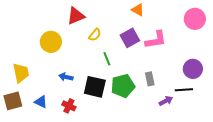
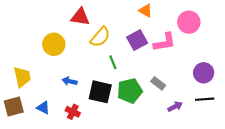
red triangle: (76, 16) -> (80, 17), turned 30
pink circle: (195, 19) -> (189, 22), moved
yellow semicircle: (95, 35) -> (100, 37), size x1.5
gray rectangle: (150, 79) -> (158, 83), turned -40
black line: (184, 90) -> (205, 99), moved

